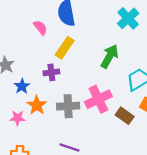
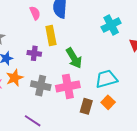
yellow rectangle: (65, 48) -> (51, 36), turned -60
green arrow: (109, 56) -> (74, 58), moved, turned 105
brown rectangle: (125, 116) -> (86, 106), turned 56

